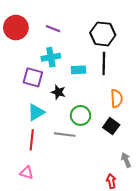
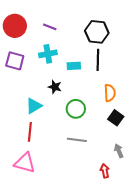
purple square: (33, 77) -> (15, 61), moved
black square: (111, 126) -> (116, 118), moved
gray line: (65, 135) -> (77, 140), moved
pink triangle: (26, 173) -> (25, 163), size x1.6

